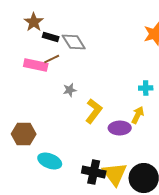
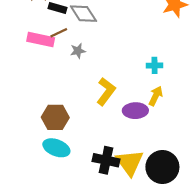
cyan cross: (146, 88) -> (155, 65), moved
gray star: (70, 90) -> (78, 51), moved
brown hexagon: (24, 134) -> (55, 117), moved

